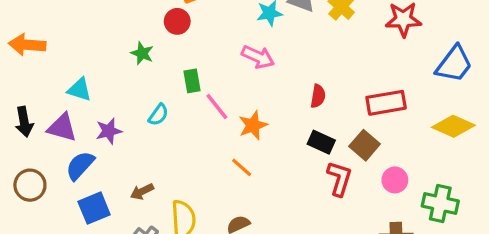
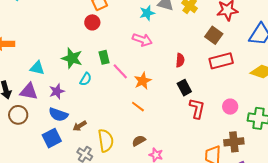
green star: (142, 53) -> (72, 58), moved, size x1.5
black rectangle: (321, 142) -> (184, 88), turned 42
brown square: (365, 145) -> (214, 35), moved
blue semicircle: (80, 166) -> (58, 114), moved, turned -108
brown circle: (30, 185) -> (18, 115), moved

